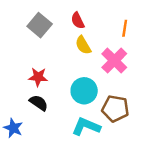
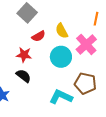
red semicircle: (78, 21) -> (39, 36), moved, turned -96
cyan circle: (84, 91) -> (61, 57), moved

